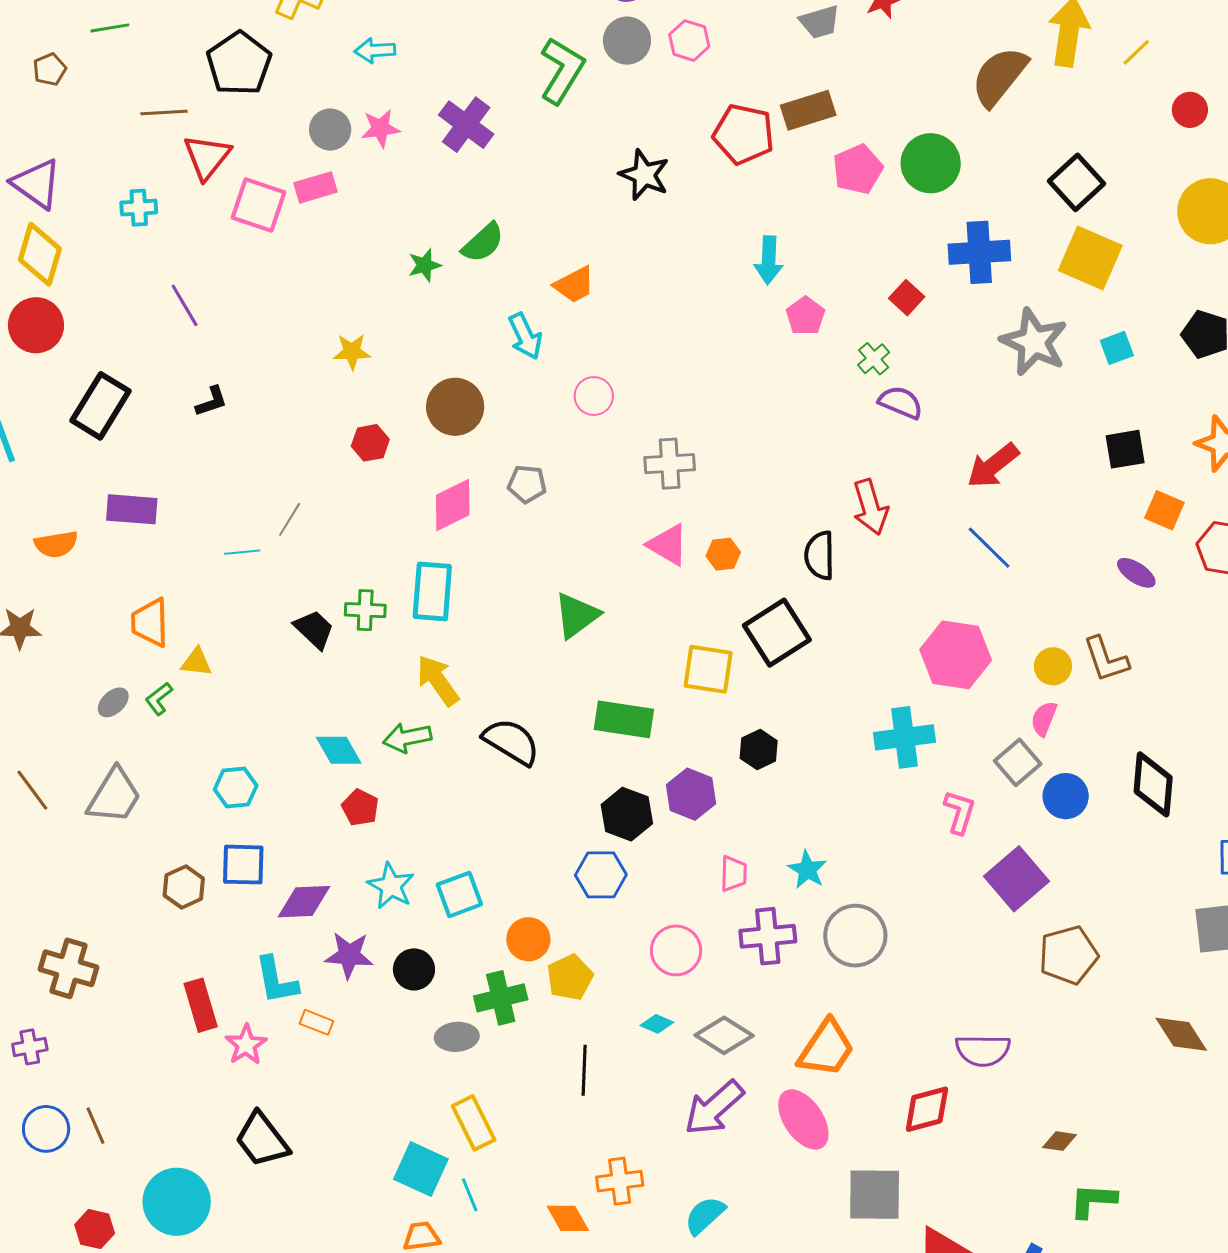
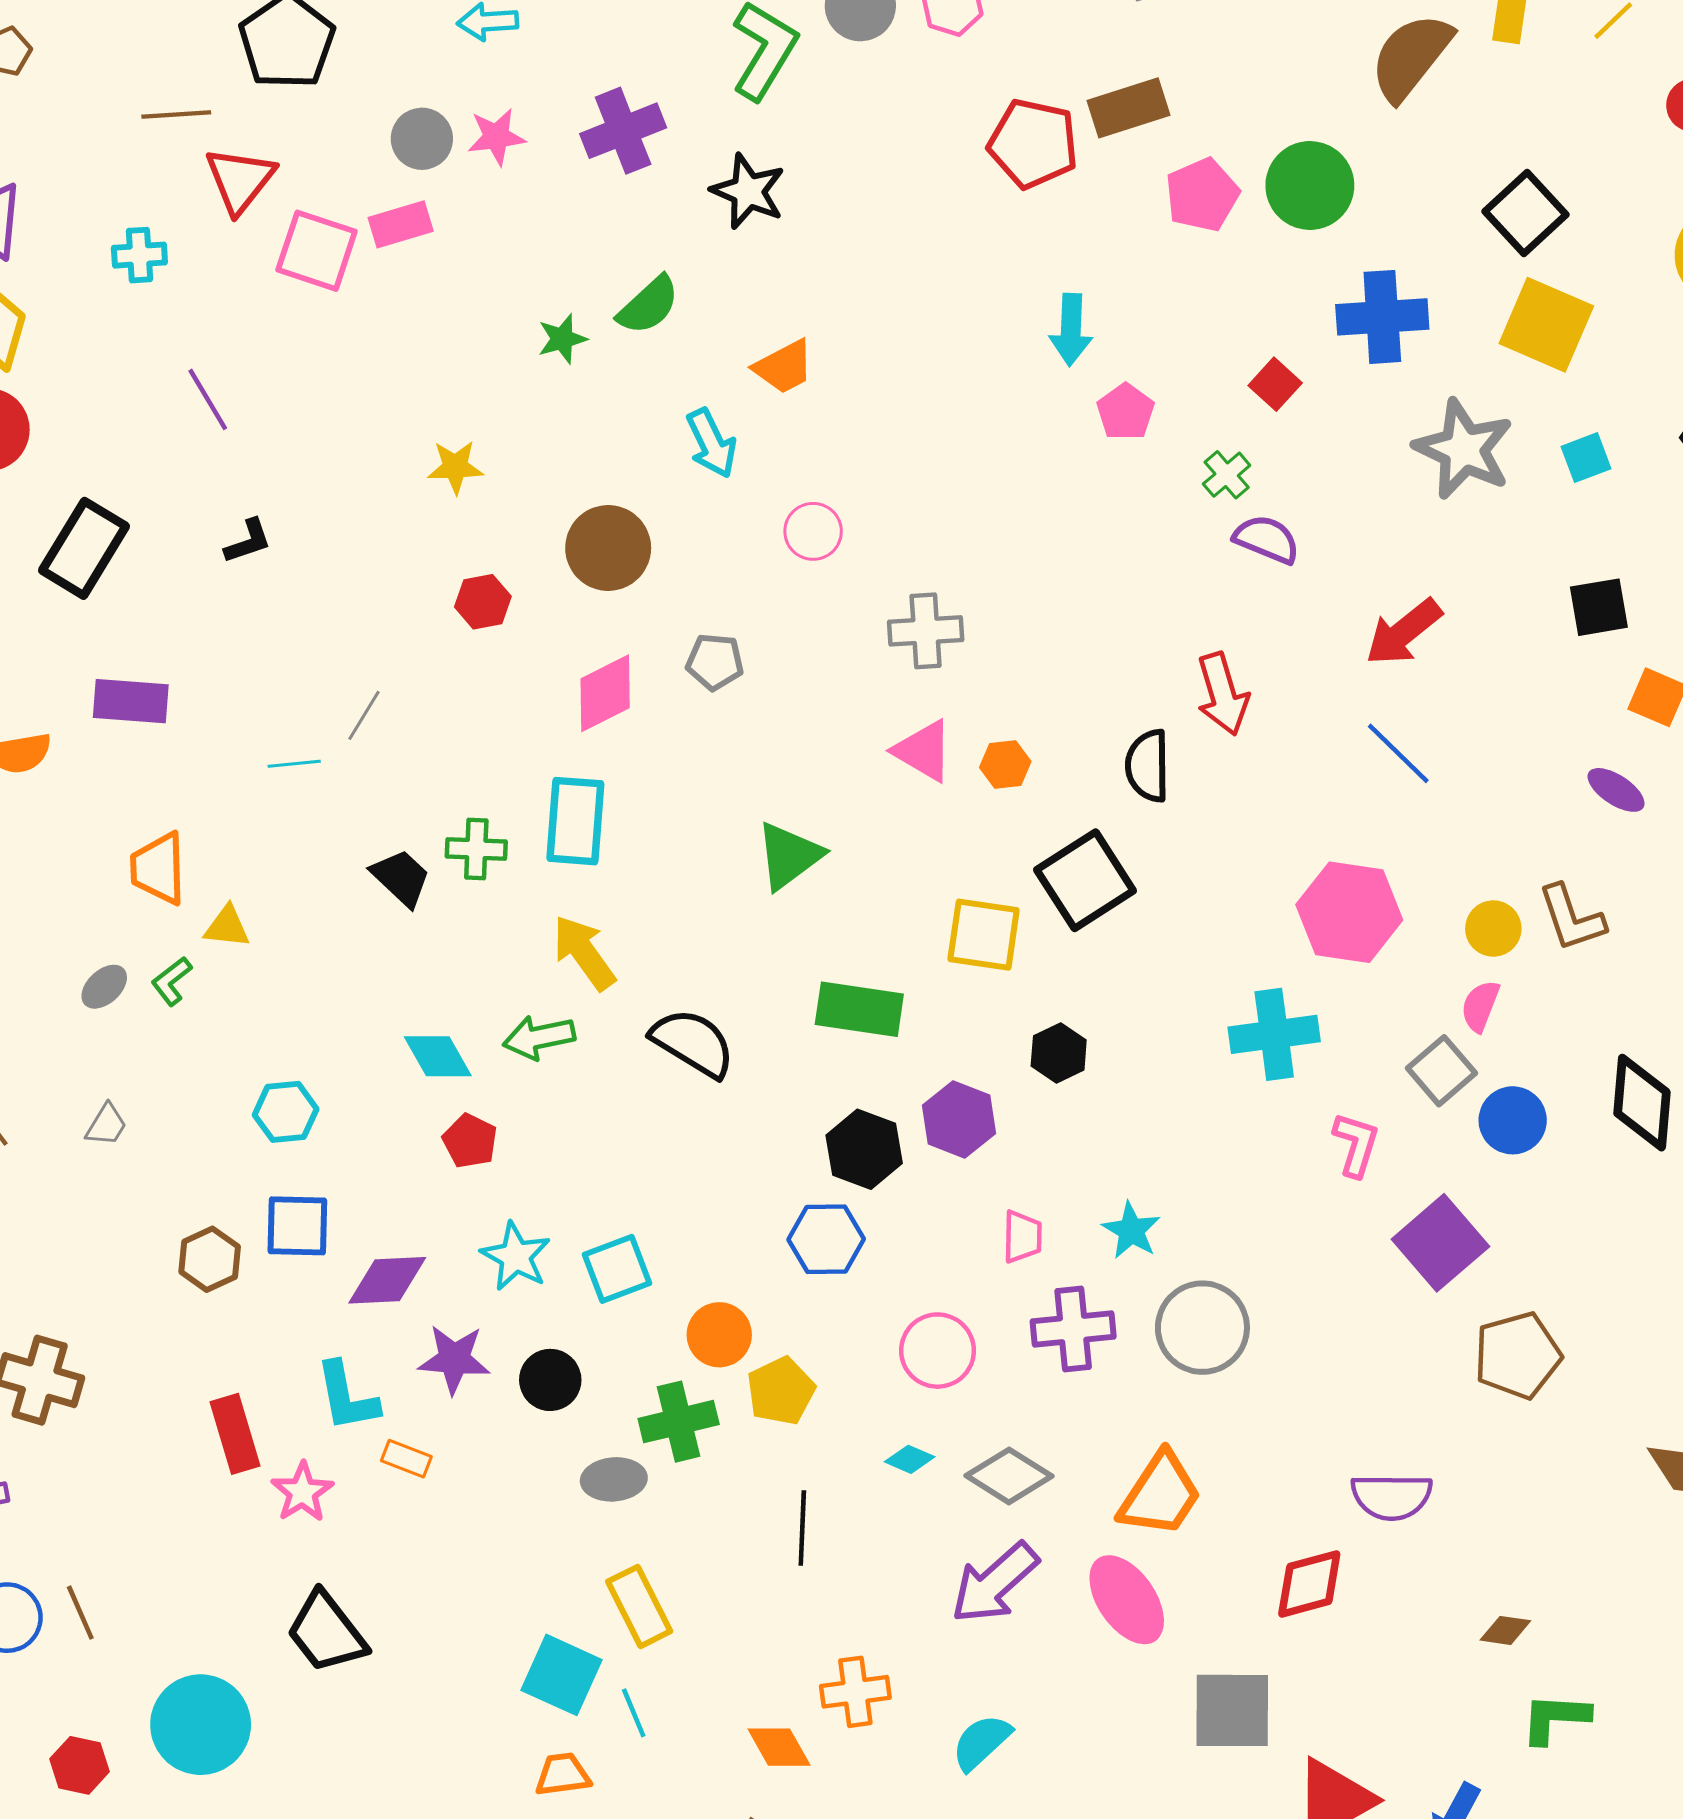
purple cross: (466, 125) -> (623, 131), turned 32
black star: (644, 175) -> (748, 191), moved
gray trapezoid: (114, 796) -> (106, 1125), size x0.5

